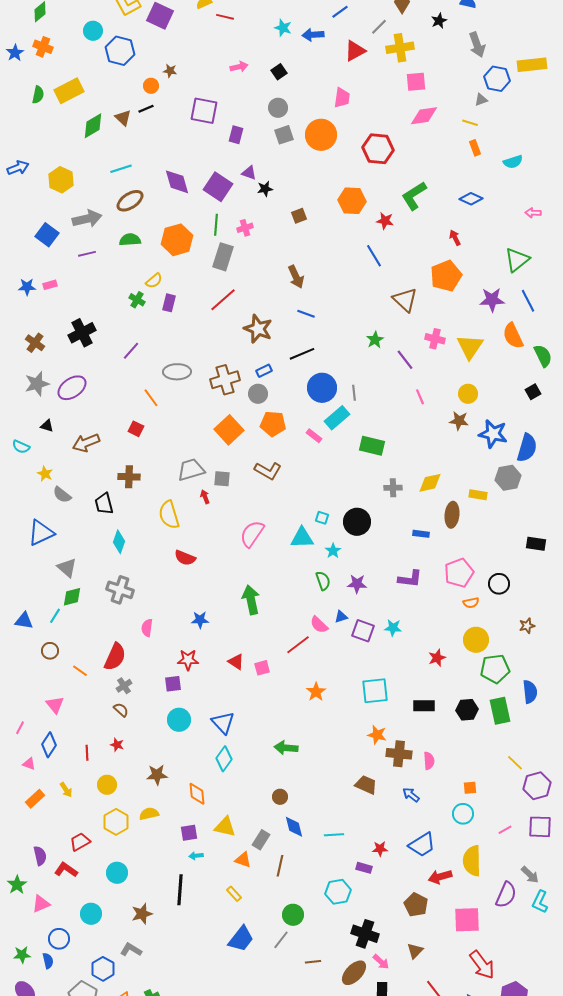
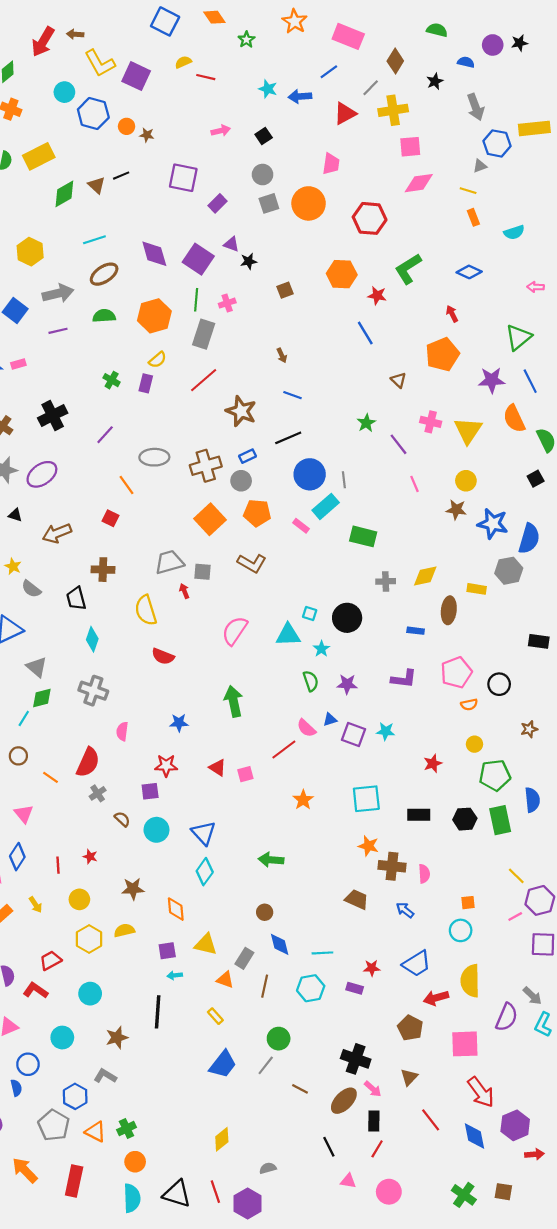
orange circle: (151, 86) -> (127, 126), moved
purple rectangle: (236, 135) -> (218, 203), turned 30
brown arrow: (296, 277) -> (282, 355), size x0.6
yellow semicircle: (154, 281) -> (158, 360), moved
brown triangle: (405, 300) -> (398, 380), size x0.6
yellow circle: (476, 640) -> (474, 744), size x0.6
brown semicircle: (121, 710) -> (122, 819), moved
pink line: (505, 830) -> (515, 917), moved
cyan hexagon: (338, 892) -> (311, 988), moved
brown line: (313, 962) -> (300, 1089), turned 35

